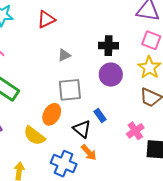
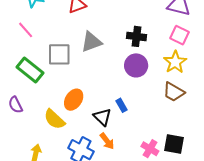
gray triangle: (64, 55) -> (91, 42), size x1.6
gray square: (70, 90) -> (59, 54), moved
pink cross: (135, 131) -> (150, 149), moved, turned -30

